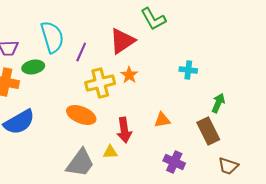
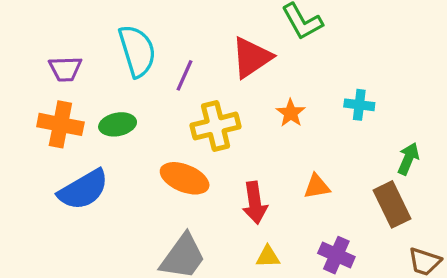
green ellipse: (33, 67) -> (118, 124), moved
orange star: (129, 75) -> (291, 113), moved
yellow triangle: (110, 152) -> (268, 257), moved

